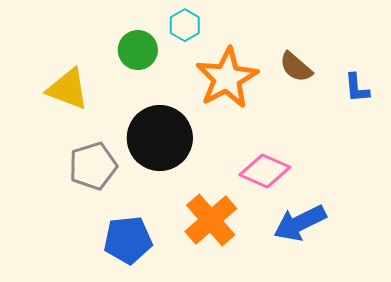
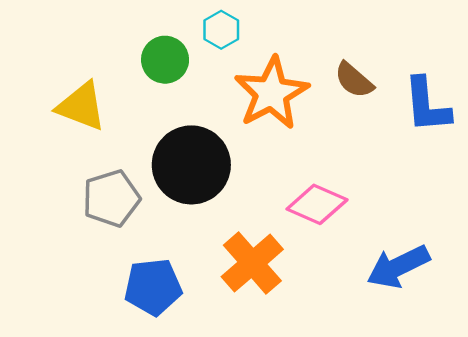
blue L-shape: (357, 88) -> (427, 105), size x1.6
blue arrow: (300, 223) -> (398, 267), moved

